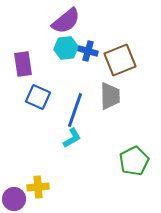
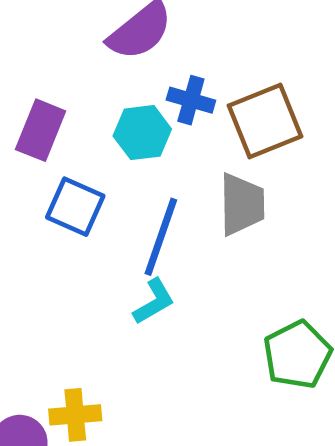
cyan hexagon: (66, 48) -> (142, 133), moved
purple rectangle: (23, 64) -> (41, 130), turned 30

